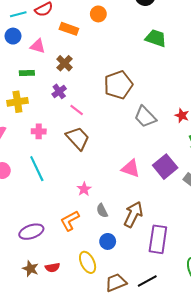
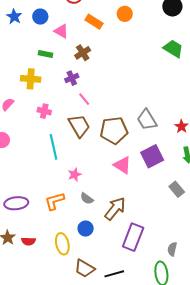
brown pentagon: (118, 85) -> (114, 130), moved
purple square: (165, 167) -> (152, 156), moved
cyan line: (37, 169) -> (54, 147), moved
gray semicircle: (102, 211) -> (87, 199), turned -40
brown trapezoid: (116, 282) -> (85, 269), turned -140

